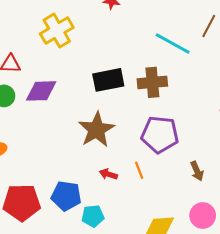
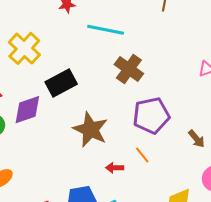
cyan line: (173, 44) -> (106, 30), moved
black rectangle: (108, 80) -> (61, 83), moved
brown cross: (152, 82) -> (129, 69), turned -32

